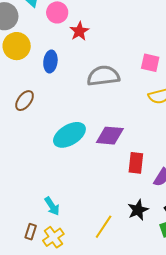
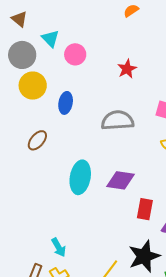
red star: (79, 31) -> (127, 69), moved
cyan ellipse: (69, 135) -> (80, 177), turned -52
black star: (138, 210) -> (144, 256), size x1.5

